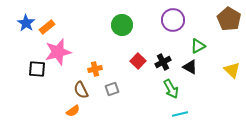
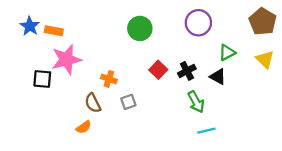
orange rectangle: (47, 27) -> (54, 31), turned 49
orange cross: (95, 69) -> (109, 79), turned 32
yellow triangle: (232, 70) -> (265, 59), moved

